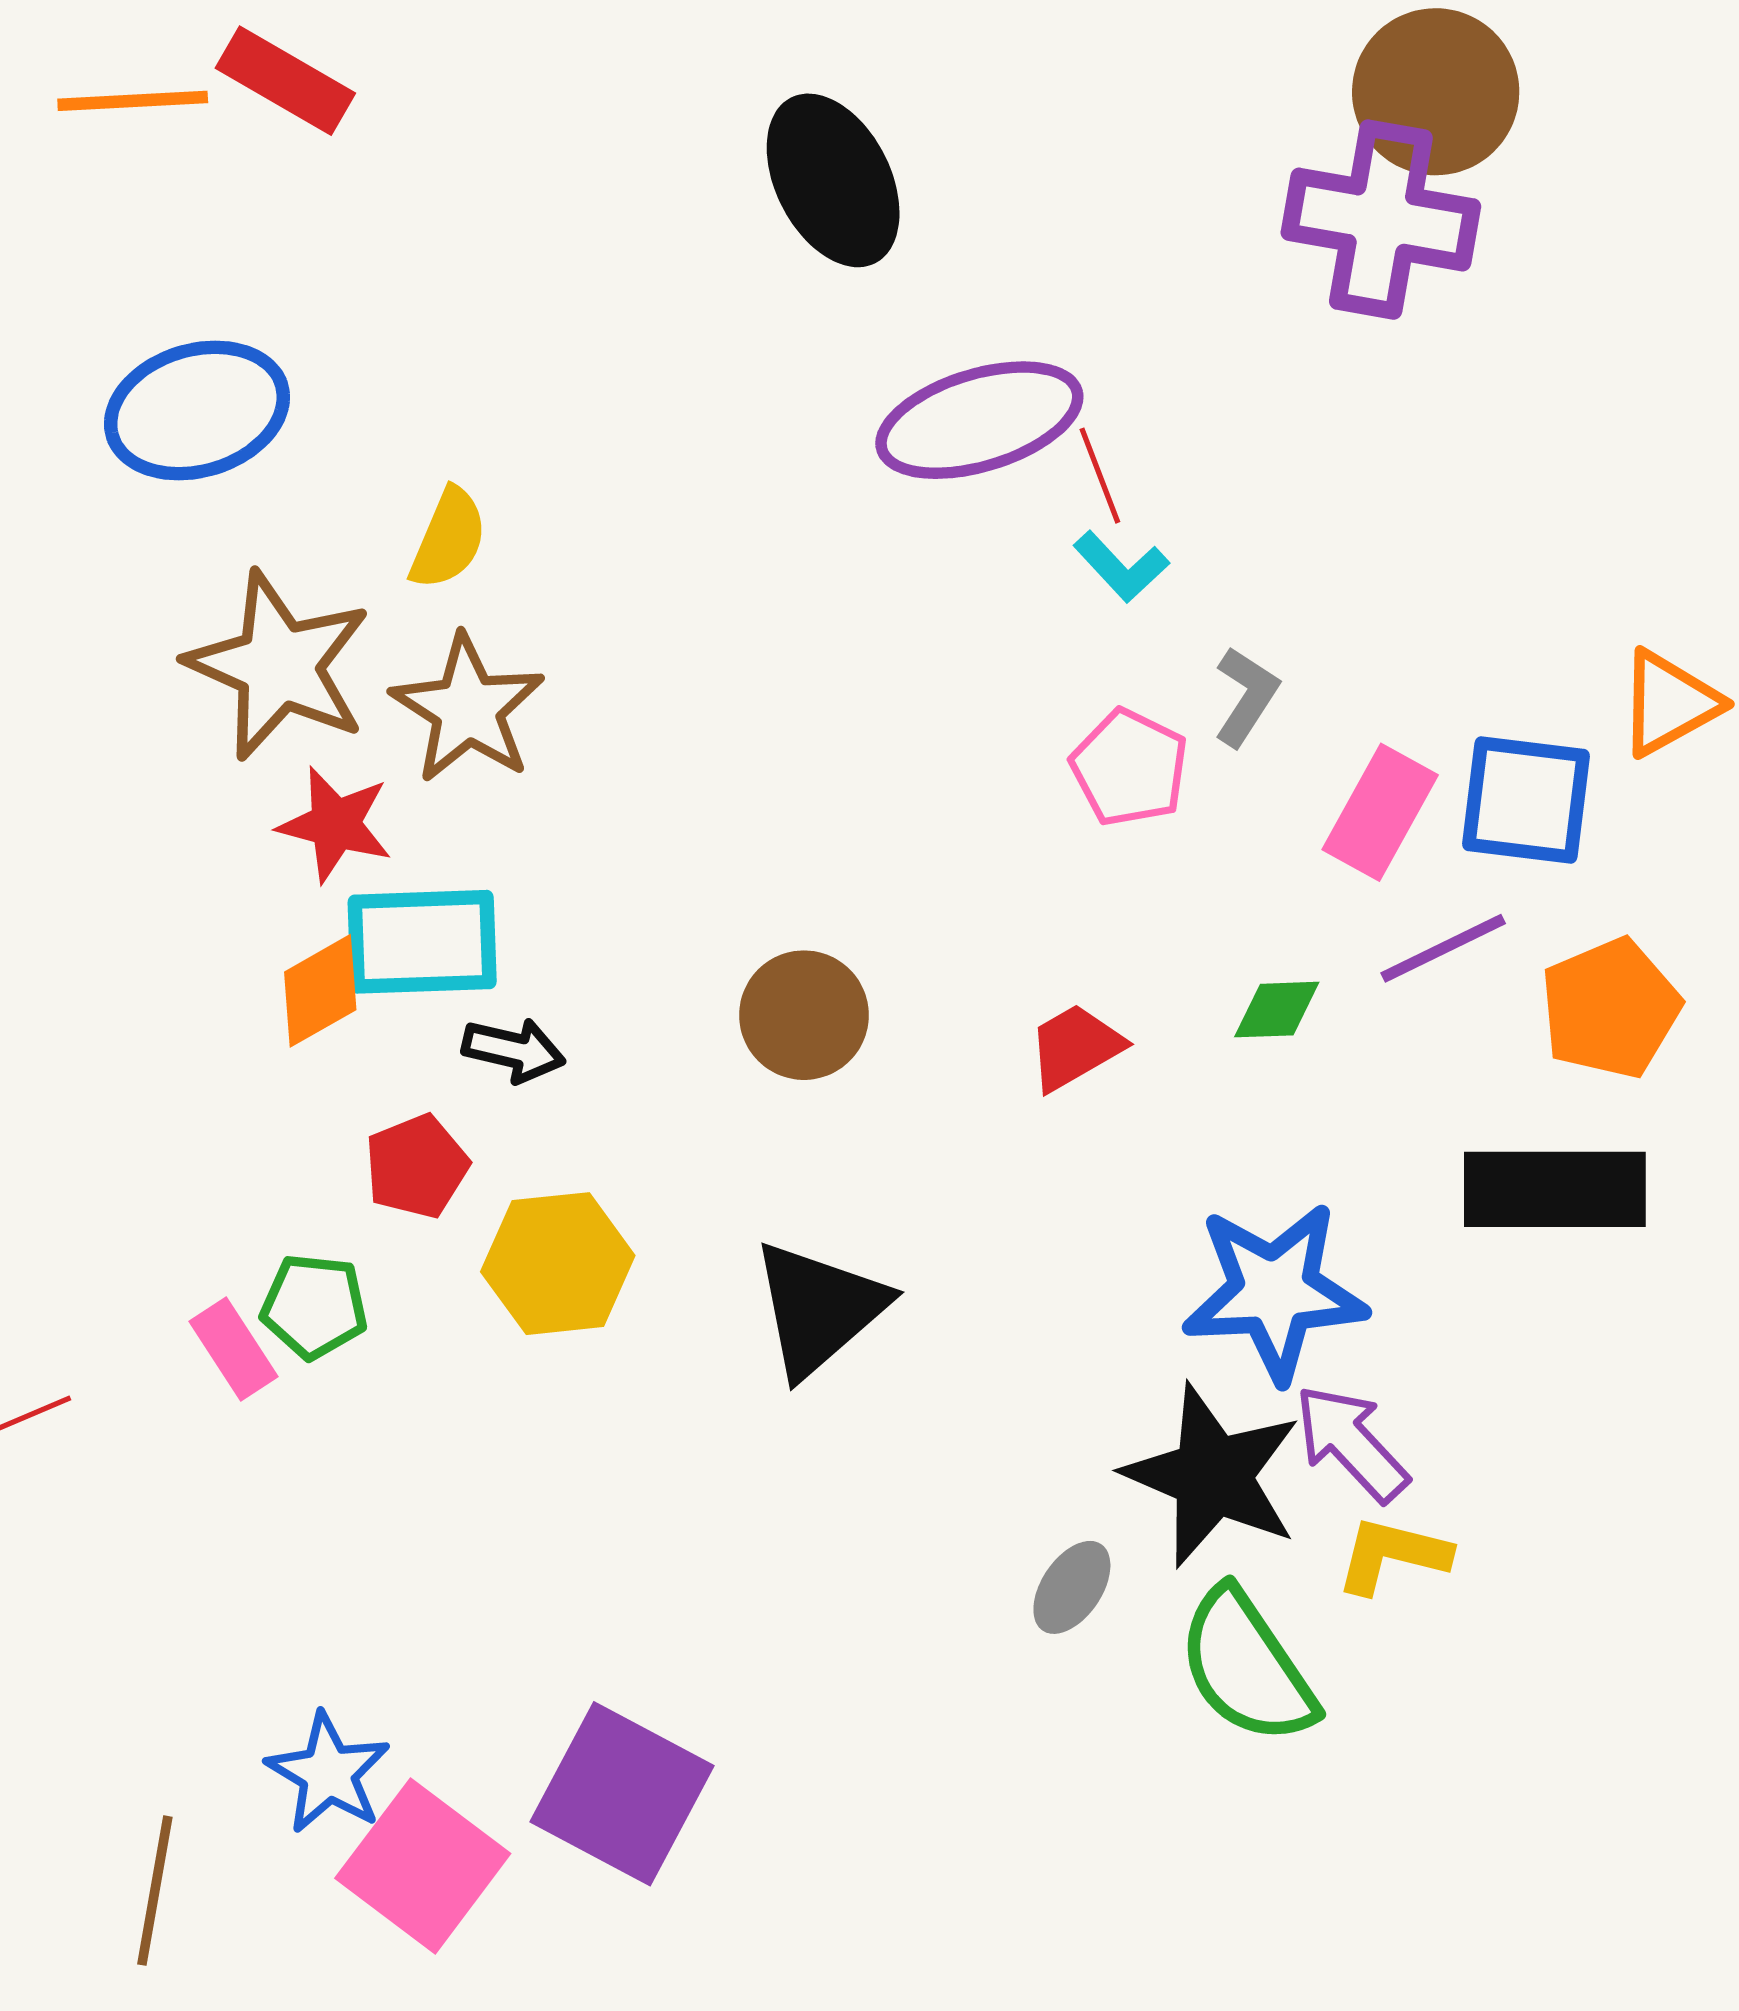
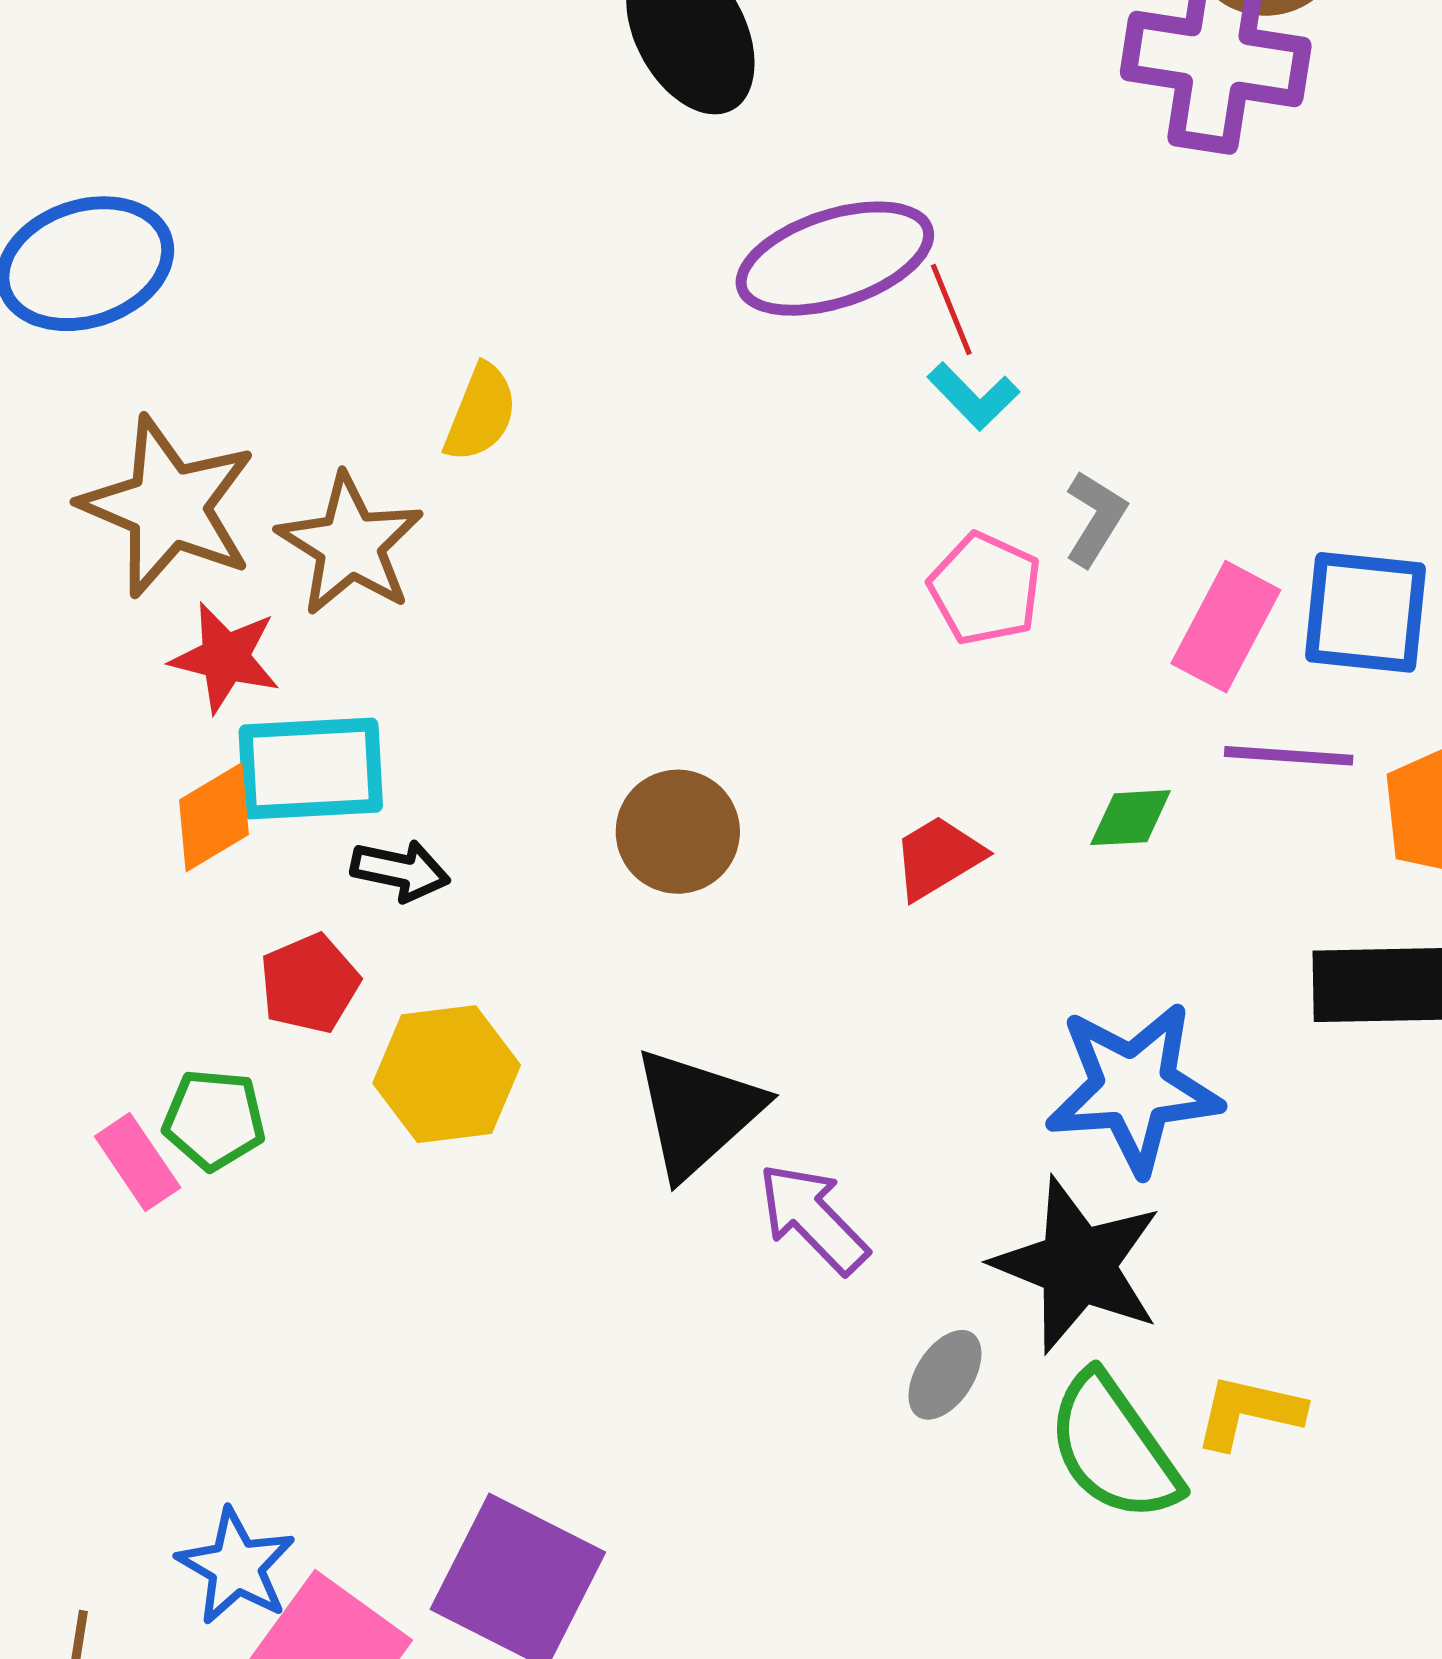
yellow semicircle: (448, 539) -> (481, 413), moved
purple line: (1443, 948) -> (1289, 756), turned 31
purple arrow: (1351, 1443) -> (813, 1218), moved
yellow L-shape: (1392, 1555) -> (1249, 1412), moved

